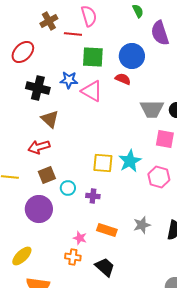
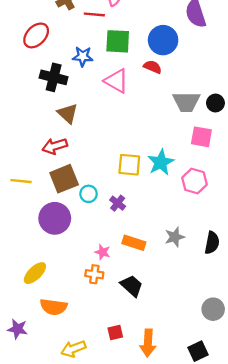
blue star: (69, 80) -> (83, 56), moved
brown square: (47, 175) -> (64, 179), size x1.4
purple cross: (93, 196) -> (118, 203), turned 32

